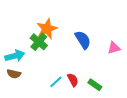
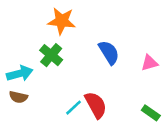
orange star: (47, 29) -> (62, 21), moved, turned 30
red semicircle: (73, 80) -> (96, 105), size x1.5
green rectangle: (95, 85) -> (151, 113), moved

